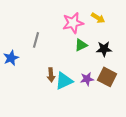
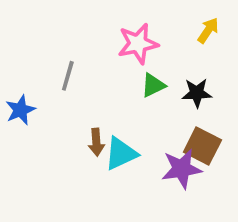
yellow arrow: (98, 18) -> (208, 30), moved, turned -88
purple star: (87, 79) -> (182, 169), moved, size x1.5

